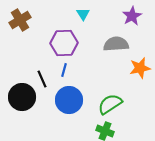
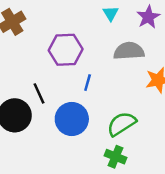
cyan triangle: (83, 14) -> (111, 13), moved
blue line: (64, 70) -> (88, 83), moved

